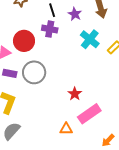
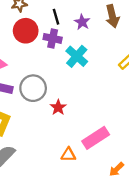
cyan cross: (90, 39) -> (77, 56), moved
red circle: (24, 41) -> (26, 31), moved
red star: (75, 94) -> (58, 107), moved

